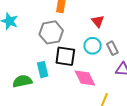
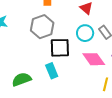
cyan rectangle: (43, 70) -> (52, 71), moved
pink diamond: (85, 78) -> (94, 59), moved

